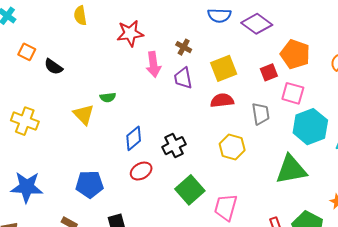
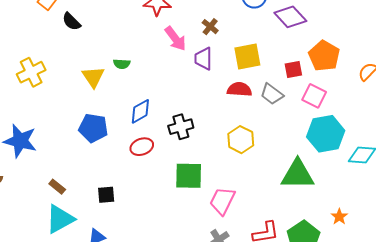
pink arrow: (153, 64) -> (175, 39), turned -40
gray trapezoid: (261, 114) -> (272, 94), moved, turned 125
yellow cross: (25, 121) -> (31, 72), turned 32
blue pentagon: (90, 184) -> (93, 128), moved
green square: (190, 190) -> (189, 176), turned 32

